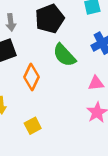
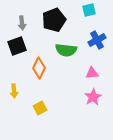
green semicircle: (64, 55) -> (66, 50), turned -40

